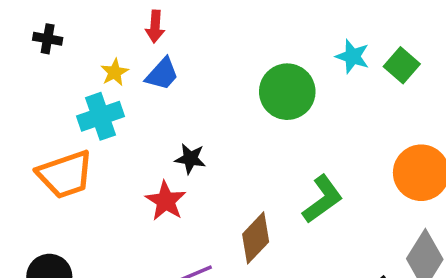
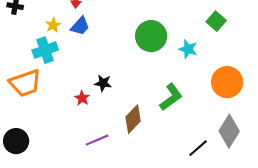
cyan star: (352, 56) -> (188, 49), moved
black star: (190, 159) -> (103, 83), moved
red star: (166, 201) -> (82, 98), size x0.7

